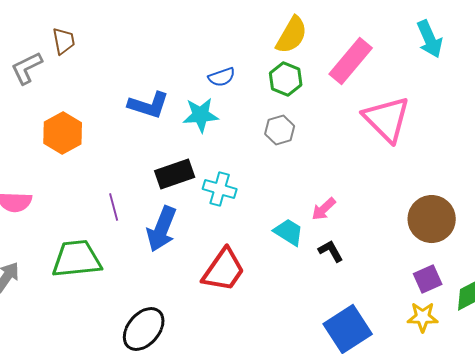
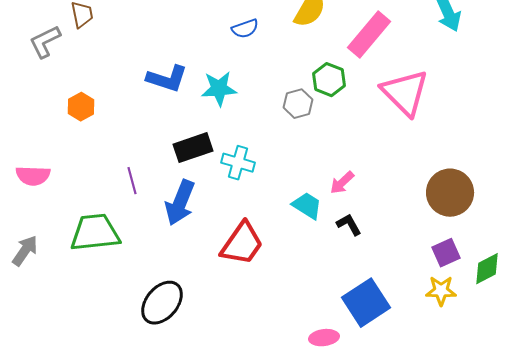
blue semicircle: (222, 77) -> (245, 29), moved
green hexagon: (286, 79) -> (329, 80), moved
orange hexagon: (63, 133) -> (81, 107), size x0.7

